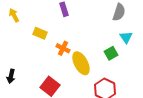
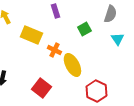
yellow rectangle: (40, 33) -> (31, 35), size x1.5
green square: (111, 53) -> (84, 29), moved

